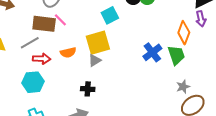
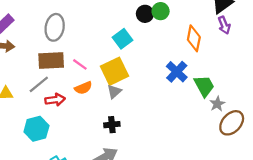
pink line: (60, 20) -> (80, 64), moved
orange diamond: (184, 33) -> (194, 38), moved
green trapezoid: (176, 55) -> (204, 86), moved
cyan hexagon: (33, 82) -> (36, 129), moved

